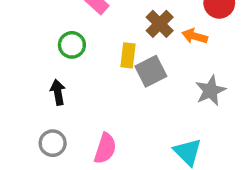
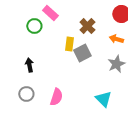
orange arrow: (195, 36) -> (116, 39), moved
green circle: (72, 45) -> (34, 26), moved

